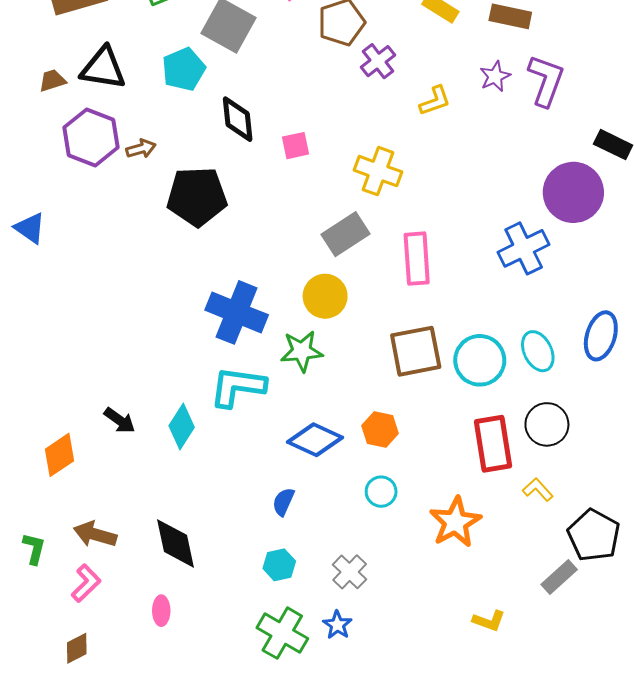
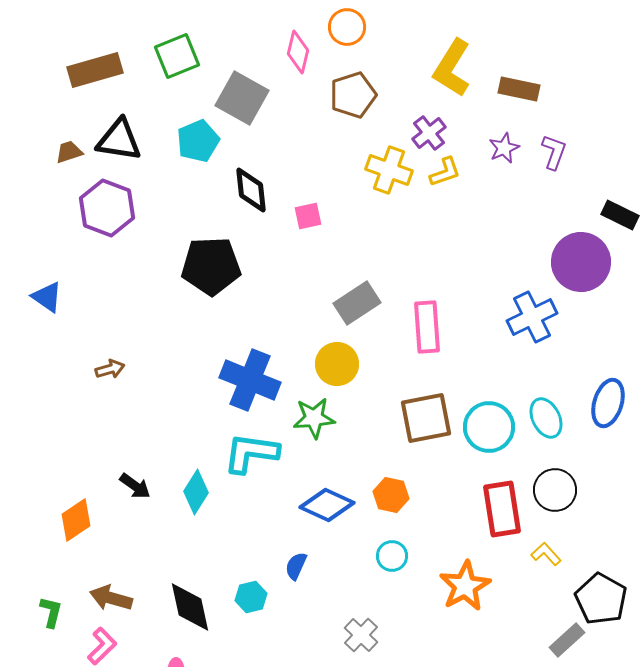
purple cross: (378, 61) -> (429, 133), moved
purple L-shape: (546, 80) -> (554, 152), size x0.7
brown arrow: (141, 149) -> (110, 369), moved
yellow cross: (378, 171) -> (389, 170), moved
cyan hexagon: (279, 565) -> (251, 597), moved

